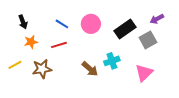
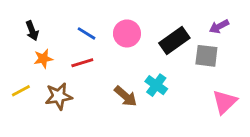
gray square: (148, 40) -> (206, 56), turned 36
cyan cross: (112, 61) -> (156, 85), turned -35
pink triangle: (144, 73) -> (225, 102), moved

